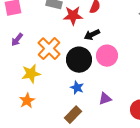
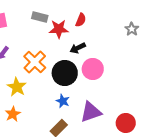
yellow star: (31, 74) -> (17, 87), turned -30
purple triangle: (105, 99) -> (91, 112), size x1.6

